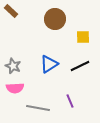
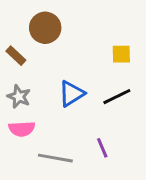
brown rectangle: (11, 11) -> (16, 56), moved
brown circle: (55, 19) -> (45, 28), moved

